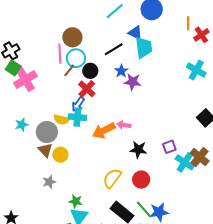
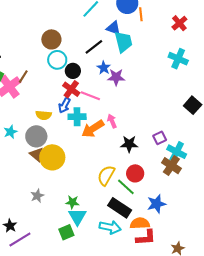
orange line: (188, 23) -> (141, 14), moved
pink line: (60, 54) -> (90, 96), moved, turned -60
brown line: (69, 70) -> (23, 77), moved
cyan cross: (77, 117) -> (77, 117), moved
yellow semicircle: (62, 120) -> (44, 115), moved
pink arrow: (124, 125) -> (112, 121), turned 64
yellow circle: (60, 155) -> (52, 157), size x1.6
brown cross: (200, 157) -> (171, 166), moved
gray star: (49, 182) -> (37, 196), moved
green line: (144, 209) -> (126, 187), moved

